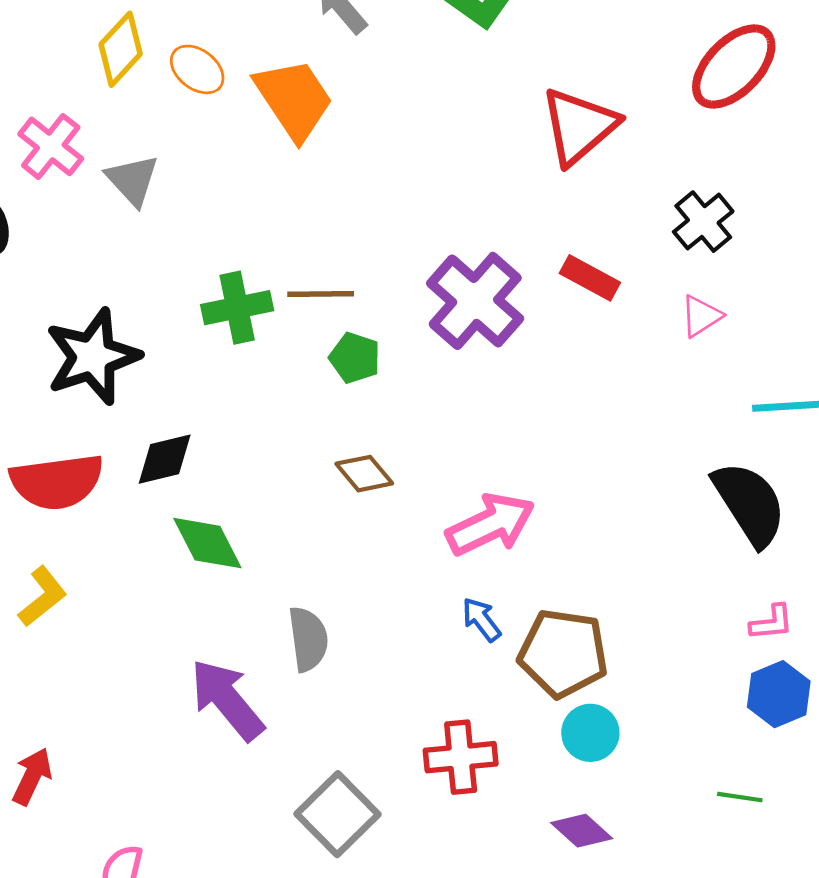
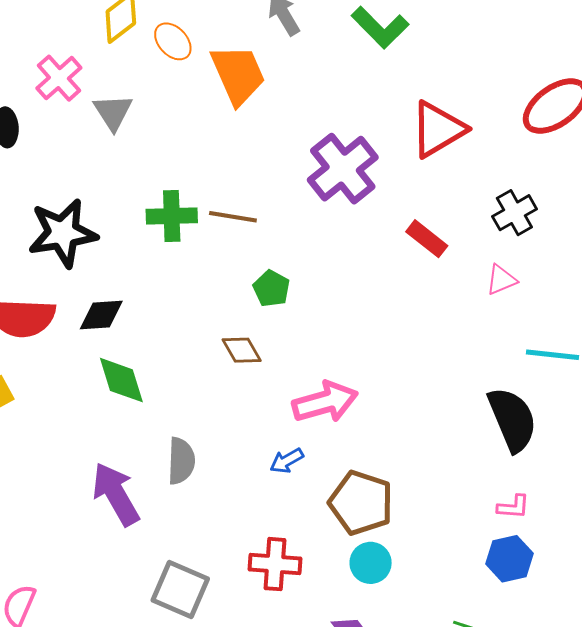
purple cross: (475, 301) -> (343, 169), moved
green pentagon: (355, 358) -> (271, 289), moved
blue arrow: (481, 620) -> (287, 461), moved, turned -92
gray square: (338, 814) -> (180, 589), turned -32

